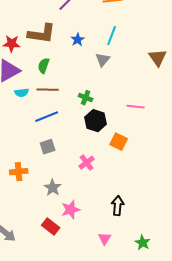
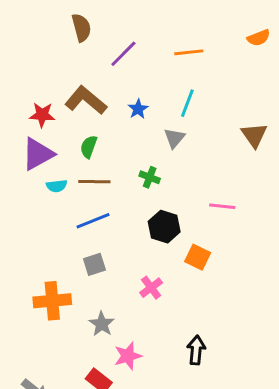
brown L-shape: (42, 34) -> (86, 100), turned -148
green cross: (86, 98) -> (150, 177), moved
orange cross: (19, 172) -> (52, 301), size x1.4

